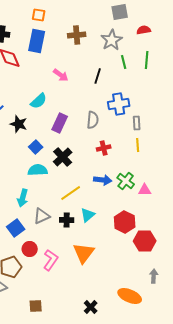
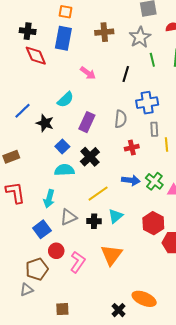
gray rectangle: (137, 123) -> (154, 129), moved
orange ellipse: (130, 296) -> (144, 299), moved

